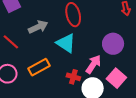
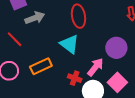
gray arrow: (38, 27) -> (35, 18), moved

